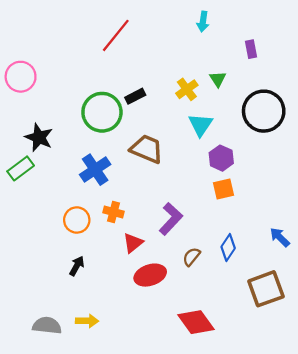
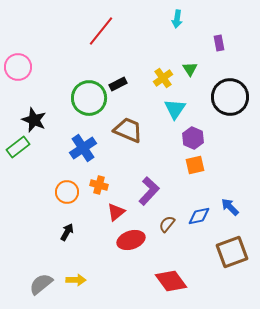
blue arrow: (280, 237) -> (230, 207), moved
blue diamond: (228, 248) -> (199, 216), turned 45
gray semicircle: (47, 325) -> (41, 284), turned -45

